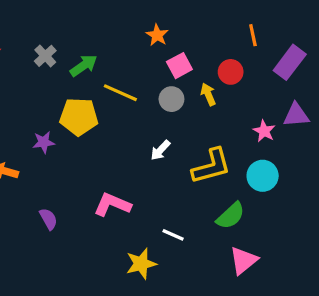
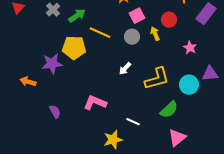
purple triangle: (296, 115) -> (210, 74), moved
pink star: (264, 131) -> (190, 48), moved
purple star: (44, 142) -> (52, 64), size x1.5

